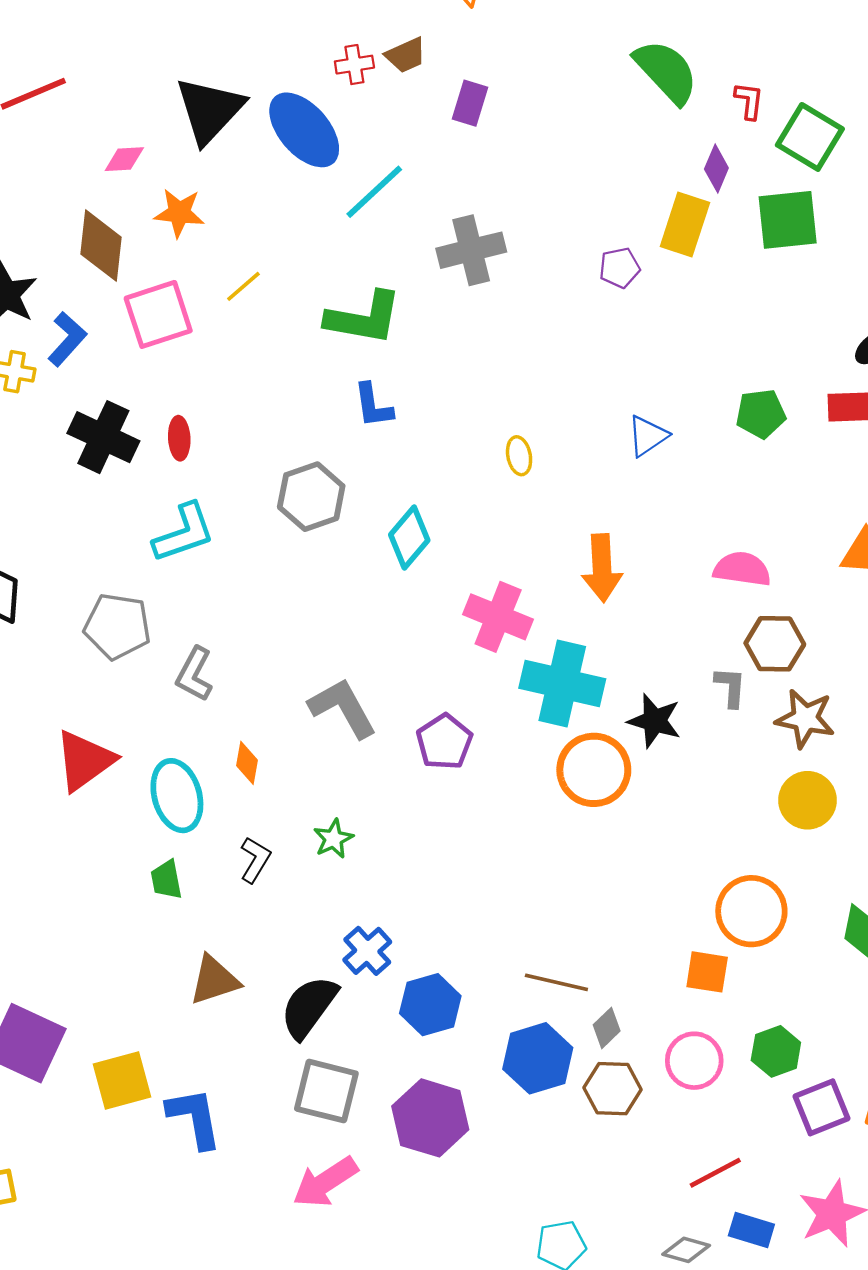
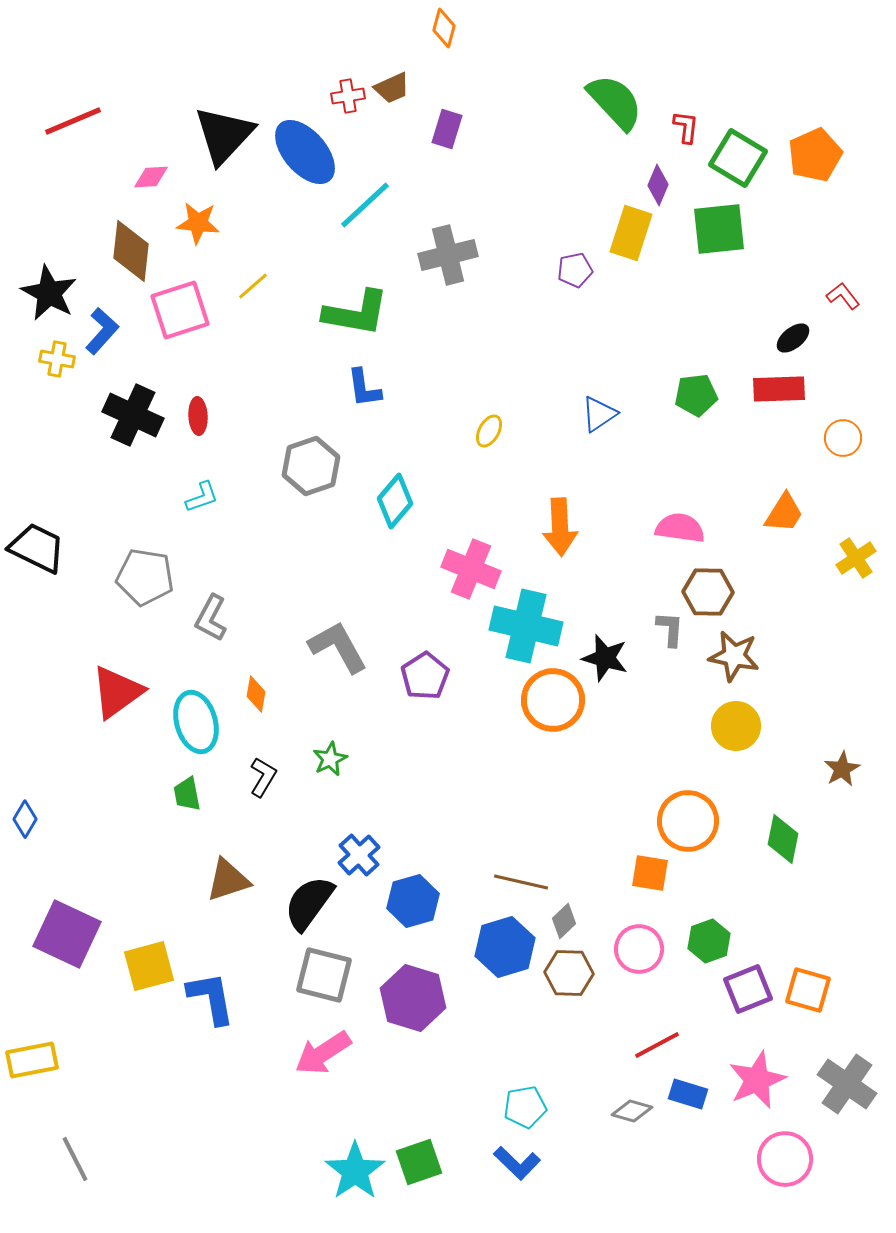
yellow ellipse: (519, 456) -> (489, 431), turned 40
cyan L-shape: (184, 533) -> (202, 497), size x0.6

